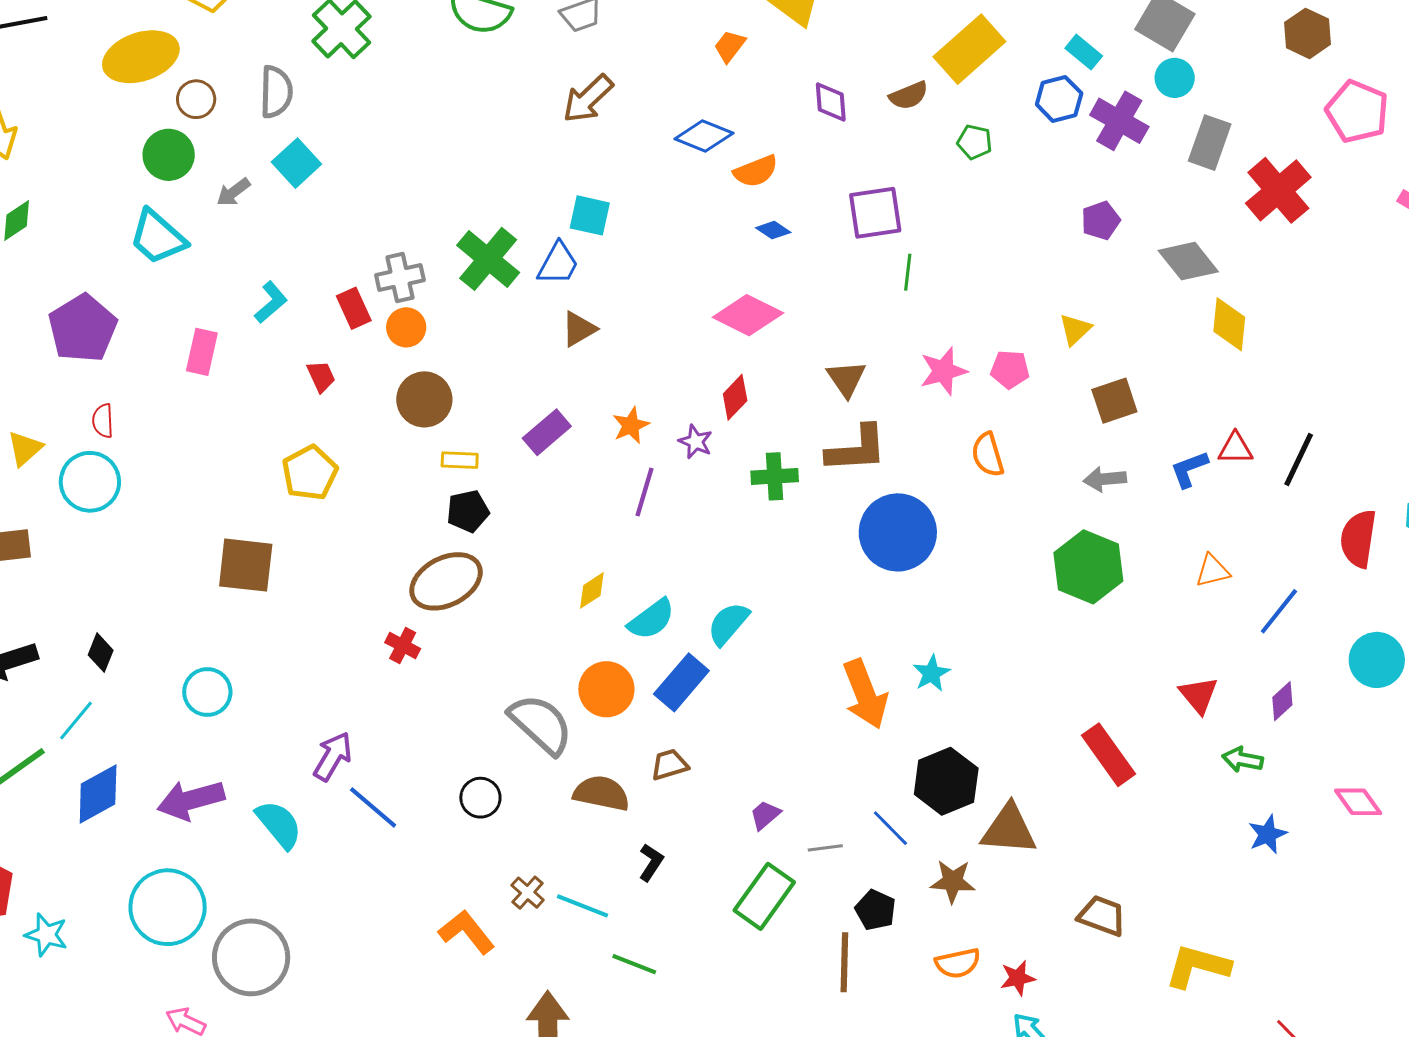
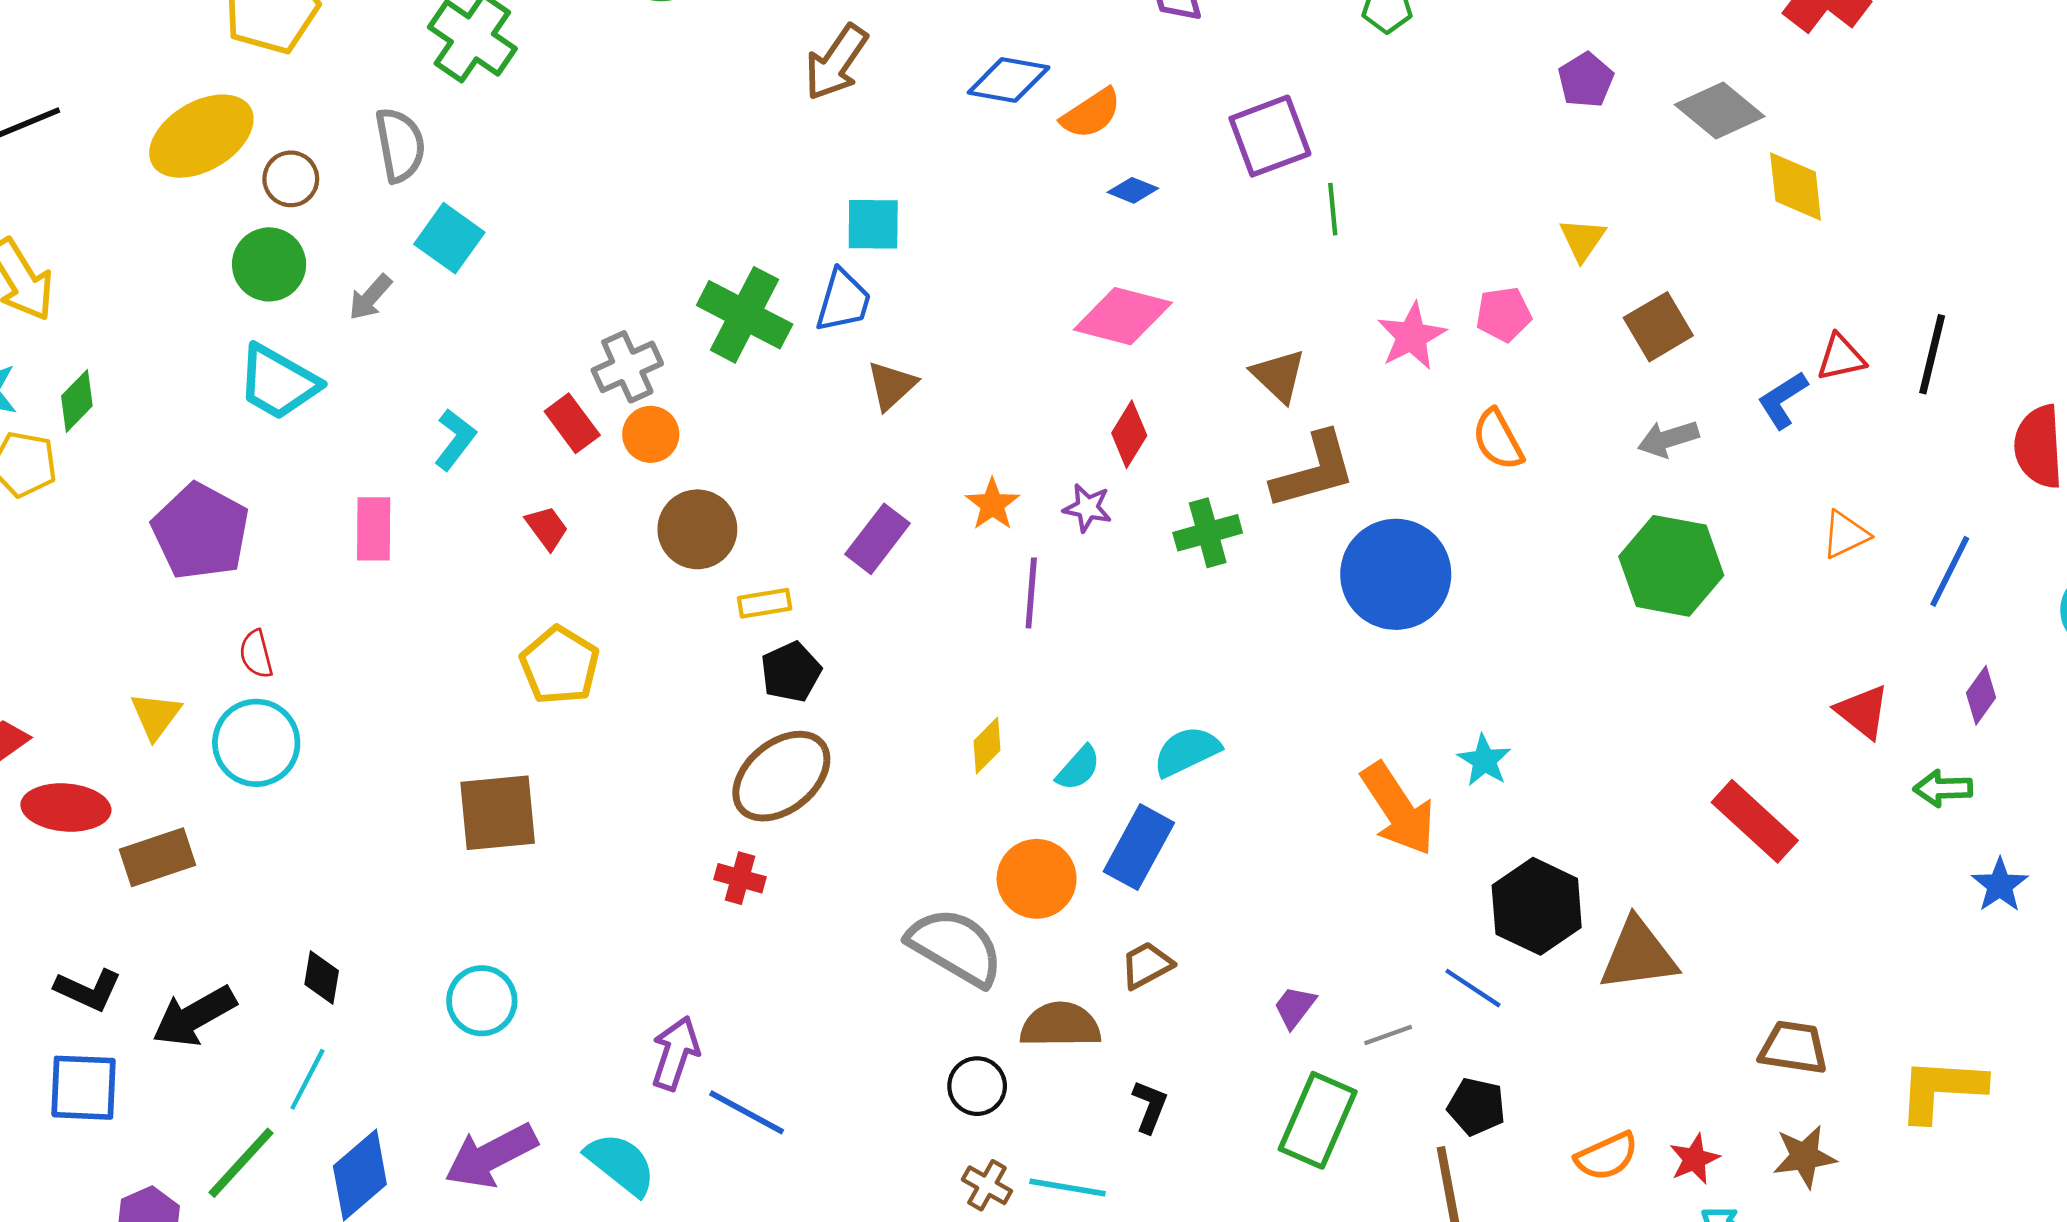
cyan semicircle: (651, 619) -> (1078, 768), size x0.7
cyan semicircle: (728, 624) -> (1187, 751), turned 36
black circle: (480, 798) -> (977, 1086), moved
brown star: (953, 881) -> (1804, 1157), moved

